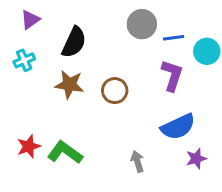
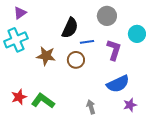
gray circle: (142, 24) -> (107, 16), moved
blue line: (174, 38) -> (87, 42), moved
black semicircle: (74, 42) -> (70, 28), moved
cyan cross: (24, 60) -> (16, 40), size x1.6

